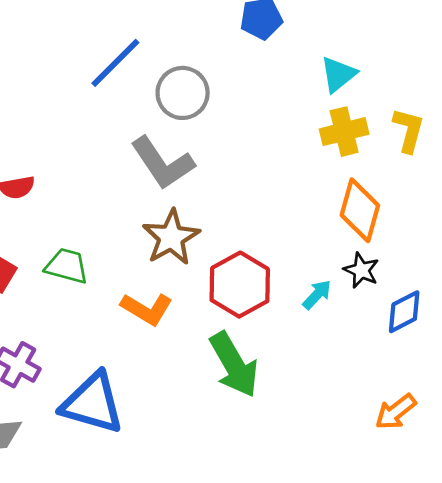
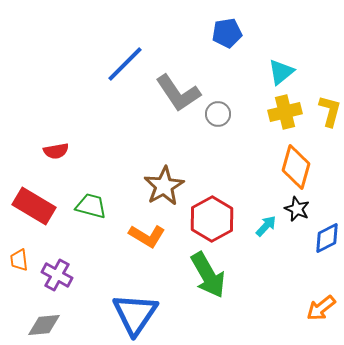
gray circle: (183, 93) -> (218, 114), moved, size x0.7
gray L-shape: (163, 163) -> (178, 93), moved
blue triangle: (92, 403) -> (135, 314), moved, turned 48

